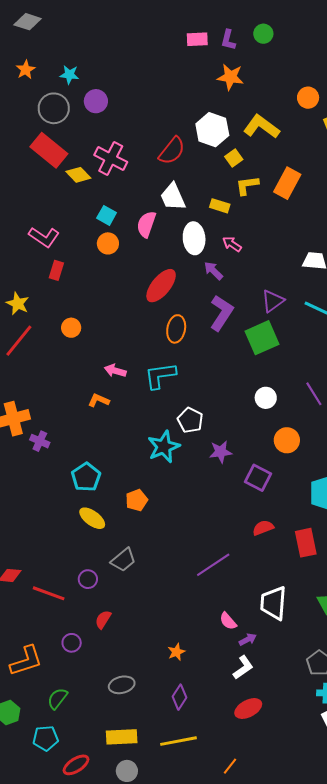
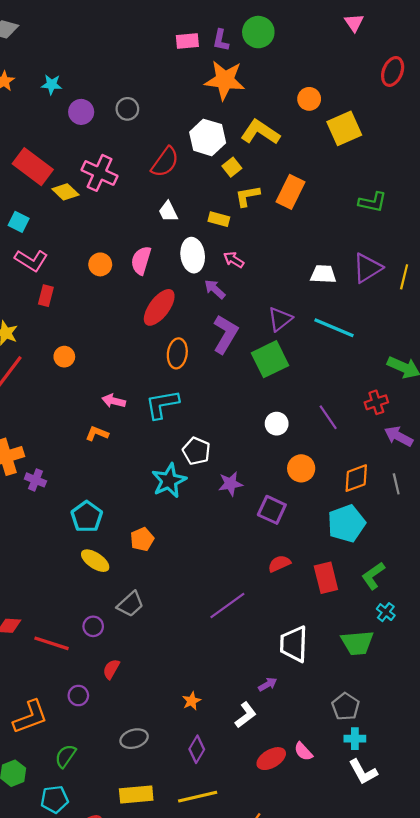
green circle: (263, 34) -> (258, 32), size x1.5
orange star: (230, 77) -> (225, 80), size x1.4
gray circle: (54, 108) -> (127, 109), moved, size x0.7
white trapezoid: (173, 197) -> (168, 211), size x0.7
cyan square: (107, 215) -> (19, 222), moved
pink semicircle: (146, 224) -> (141, 260), moved
pink semicircle: (228, 621) -> (303, 752), moved
white L-shape: (243, 667) -> (246, 715), moved

